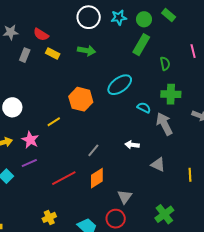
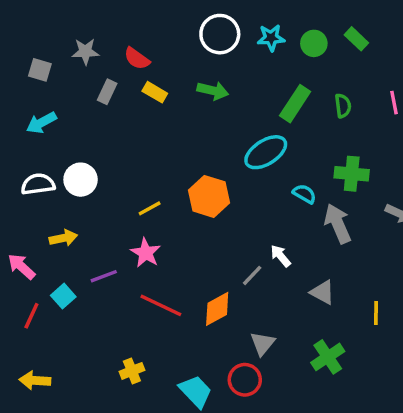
green rectangle: (141, 45) -> (295, 104), moved
green semicircle: (165, 64) -> (343, 106), moved
orange hexagon: (81, 99) -> (209, 196), moved
pink star: (30, 140) -> (146, 253), moved
white arrow: (132, 145) -> (281, 256), turned 40
gray line: (93, 150) -> (252, 275), moved
red line: (64, 178) -> (161, 305), turned 50
green cross: (164, 214) -> (328, 357), moved

